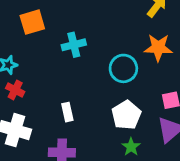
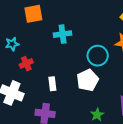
red cross: (15, 90) -> (26, 64), moved, turned 32
white pentagon: (126, 115) -> (88, 80), moved

